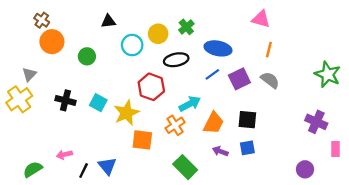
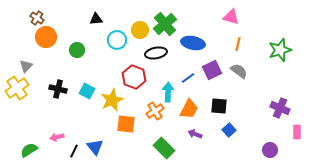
green cross: (186, 27) -> (165, 24), size x1.6
blue line: (212, 74) -> (188, 78), moved
green star: (328, 74) -> (280, 50), moved, turned 30
cyan arrow: (190, 104) -> (168, 92), turned -60
blue square: (247, 148) -> (229, 130), moved, turned -32

